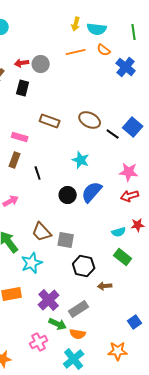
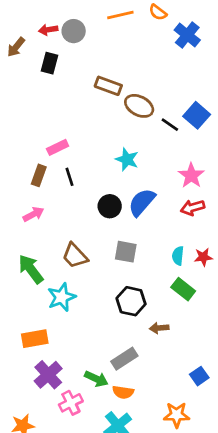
brown rectangle: (50, 121) -> (108, 86), moved
pink rectangle: (20, 137) -> (58, 147), moved, turned -42
brown rectangle: (15, 160) -> (39, 175), moved
pink star: (129, 172) -> (191, 175), turned 30
red star: (138, 225) -> (203, 257), moved
cyan semicircle: (119, 232) -> (178, 256), turned 112
gray square: (66, 240) -> (126, 252), moved
purple cross: (49, 300) -> (48, 375), moved

